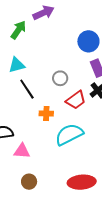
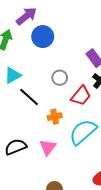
blue circle: (88, 41) -> (43, 37), moved
pink triangle: (22, 151) -> (48, 147), moved, turned -42

